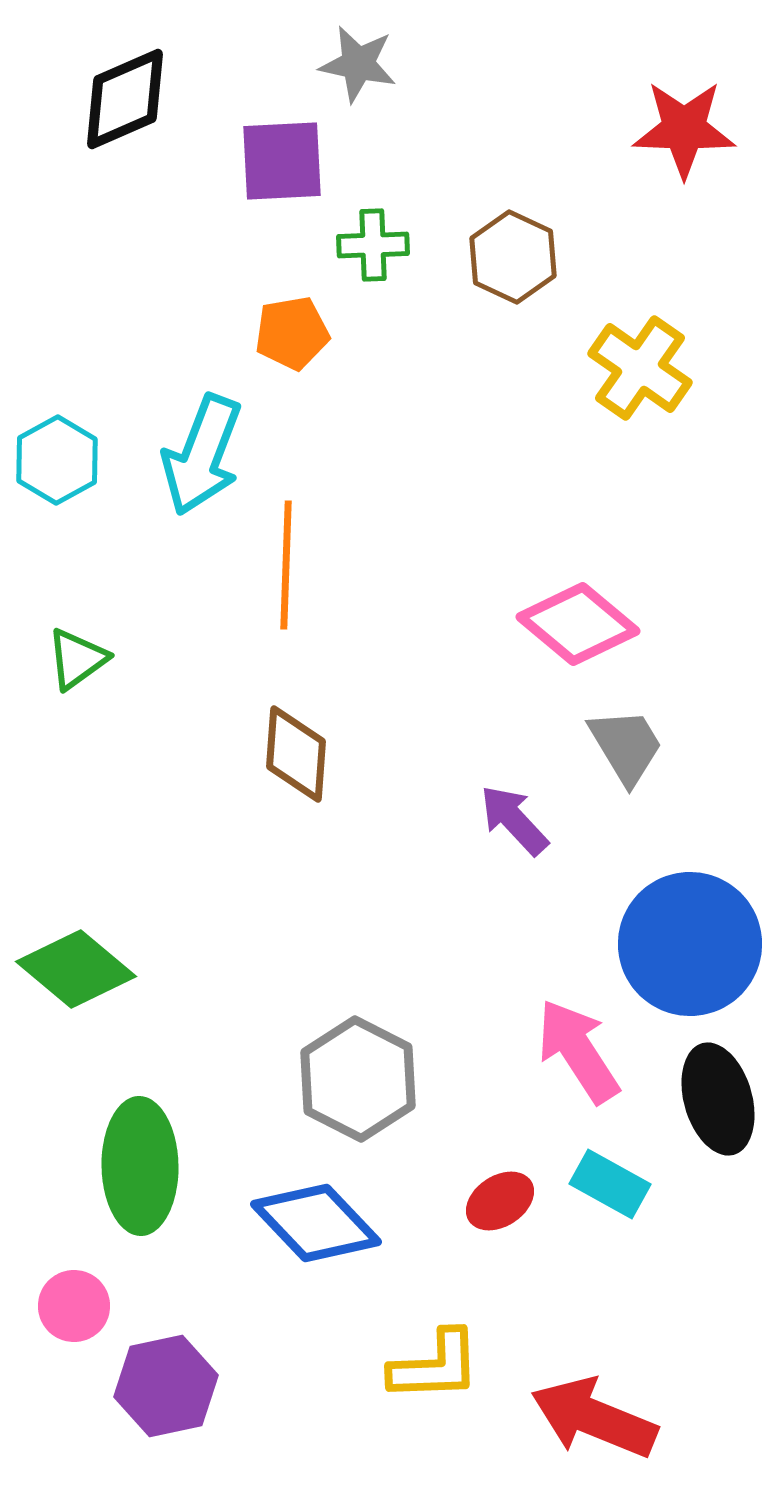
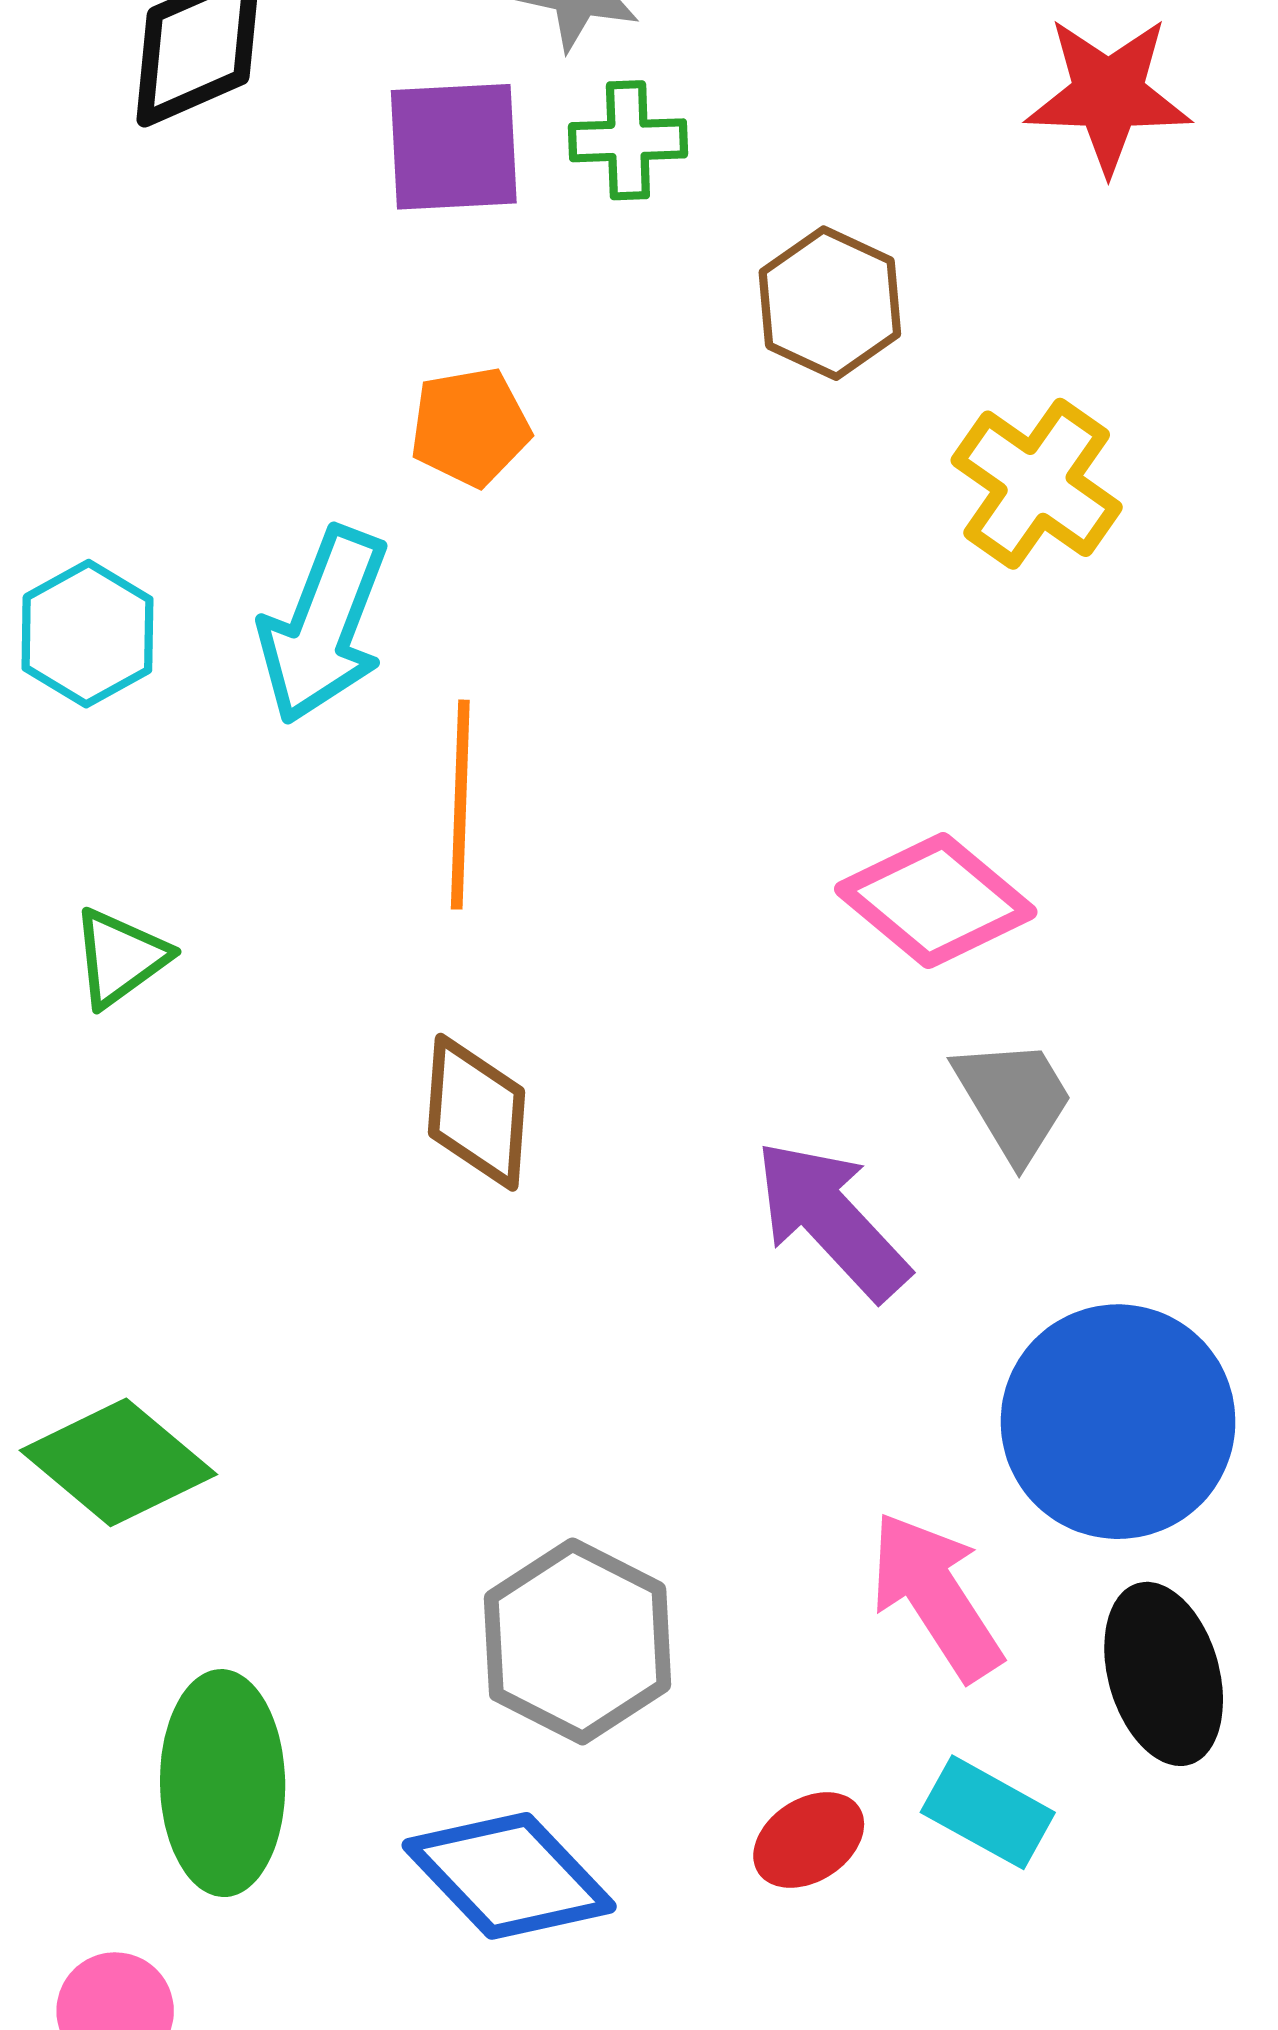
green cross: (373, 245) -> (628, 140), moved
purple arrow: (514, 820) -> (831, 1220), size x1.4

